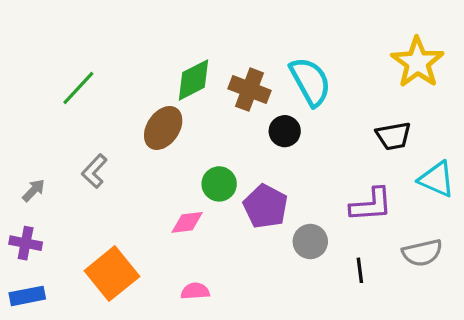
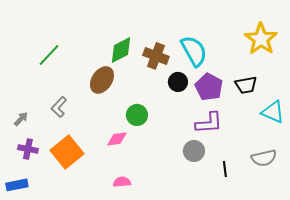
purple L-shape: (371, 205) -> (209, 123), moved
purple pentagon: (266, 206) -> (209, 87), moved
purple cross: (26, 243) -> (28, 149), moved
orange square: (112, 274) -> (67, 152), moved

